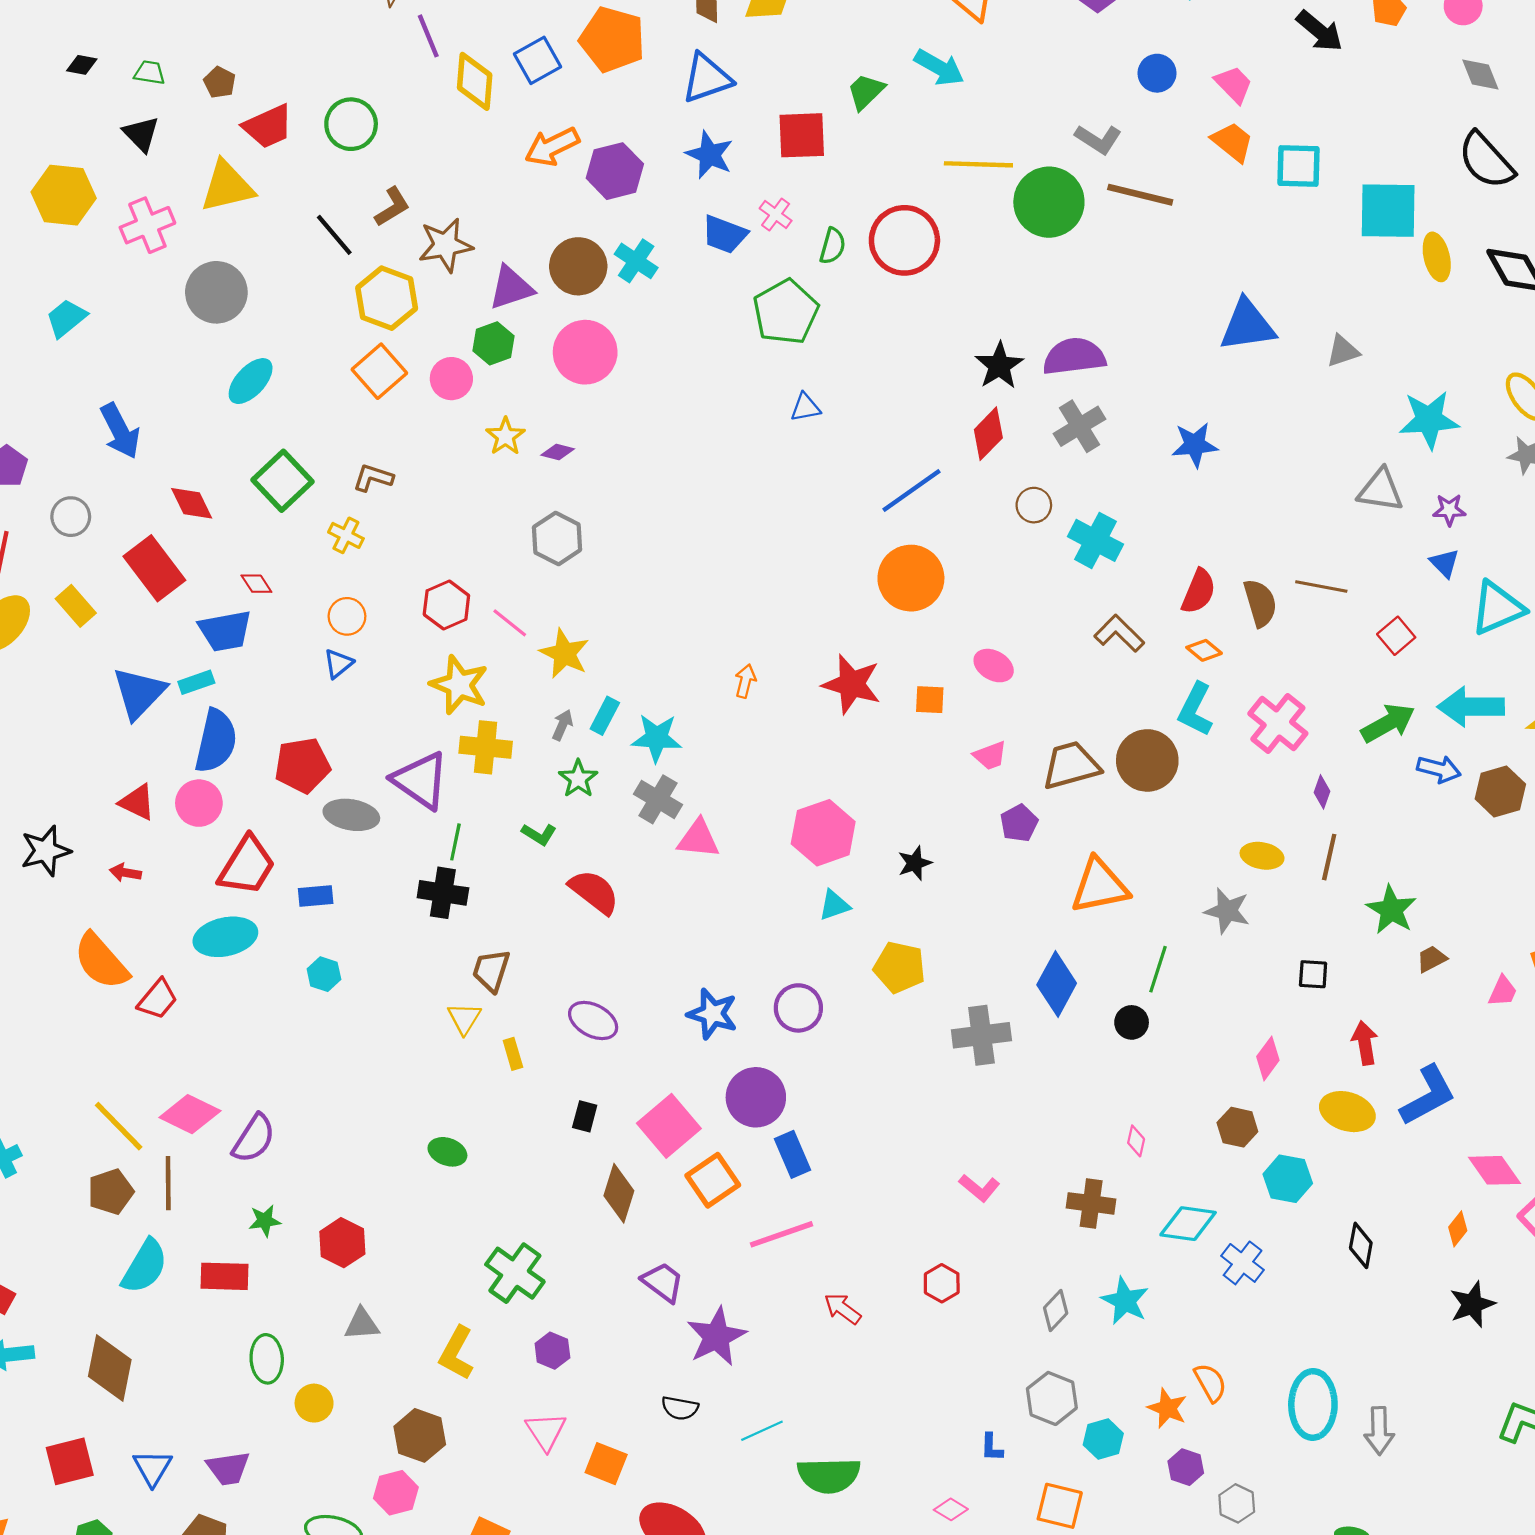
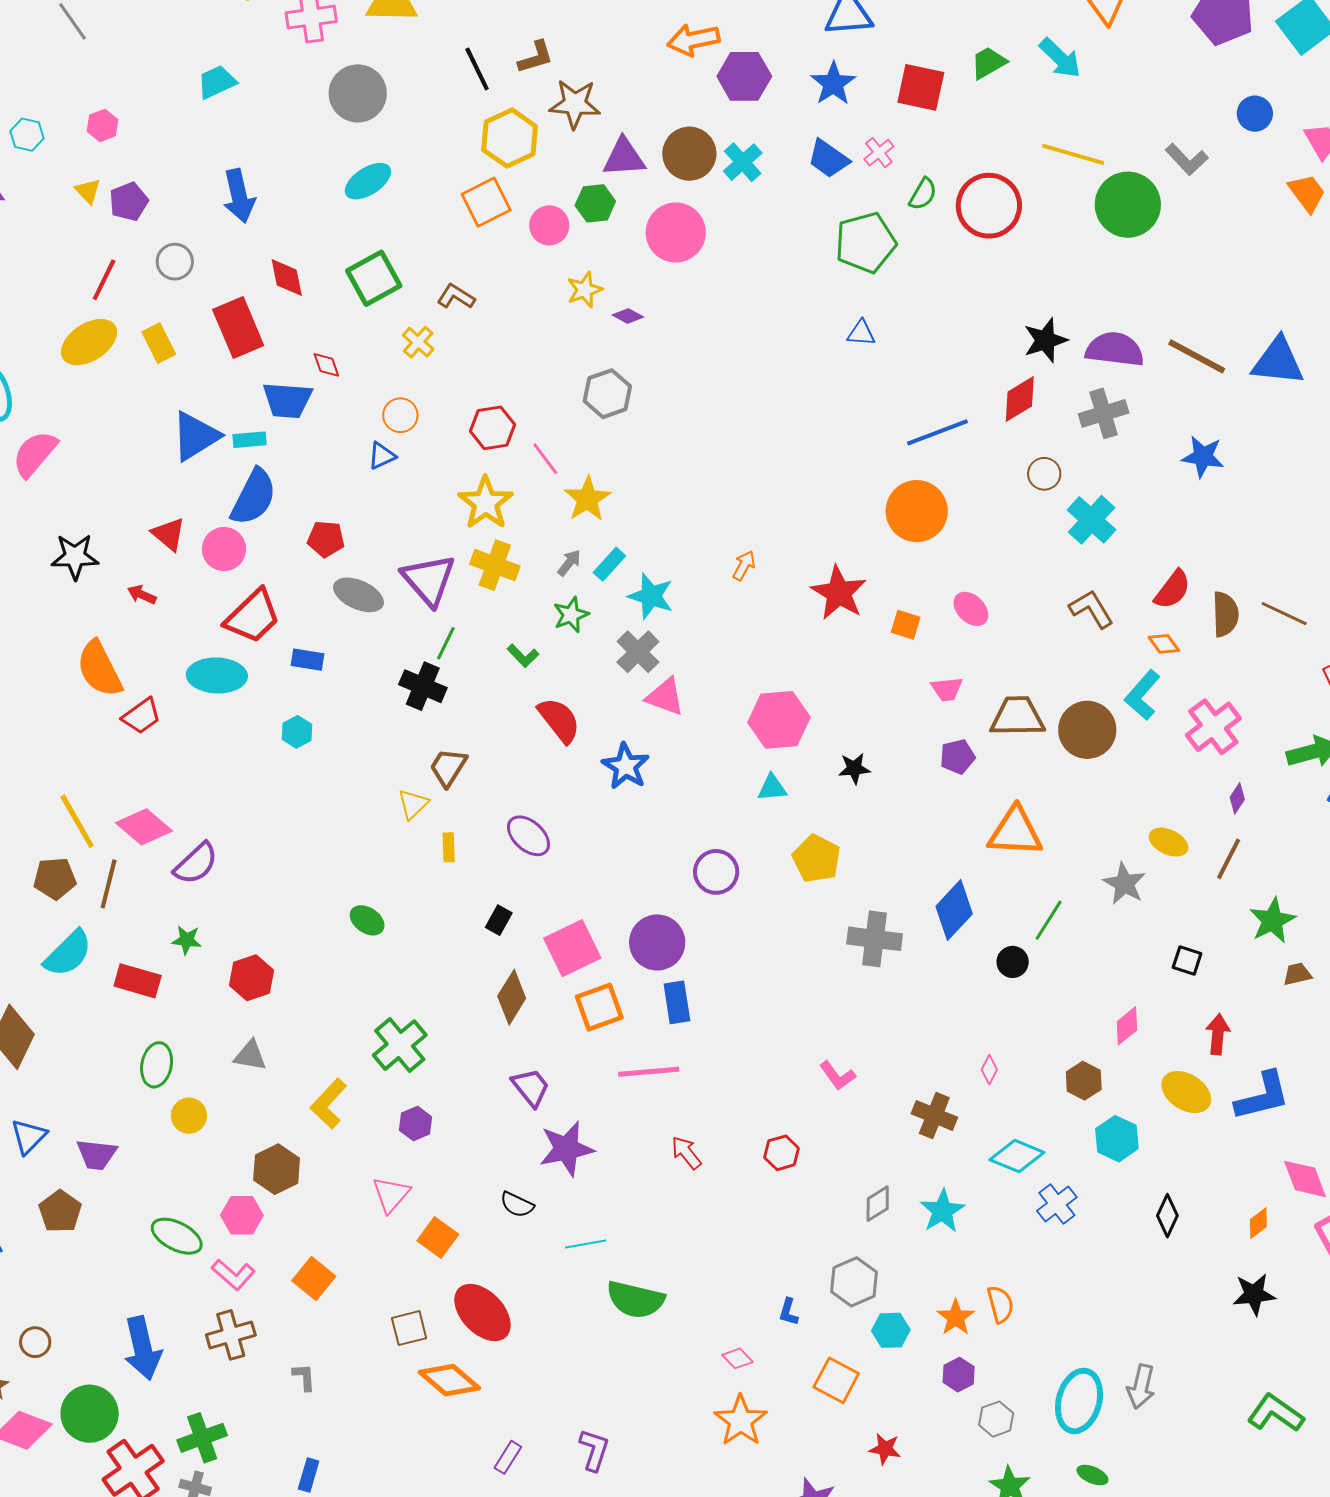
brown line: (1140, 195) -> (1197, 356), moved
red pentagon: (302, 765) -> (326, 539), size x0.7
blue star: (712, 1014) -> (626, 766), moved
cyan ellipse: (1313, 1404) -> (1079, 1401), moved

